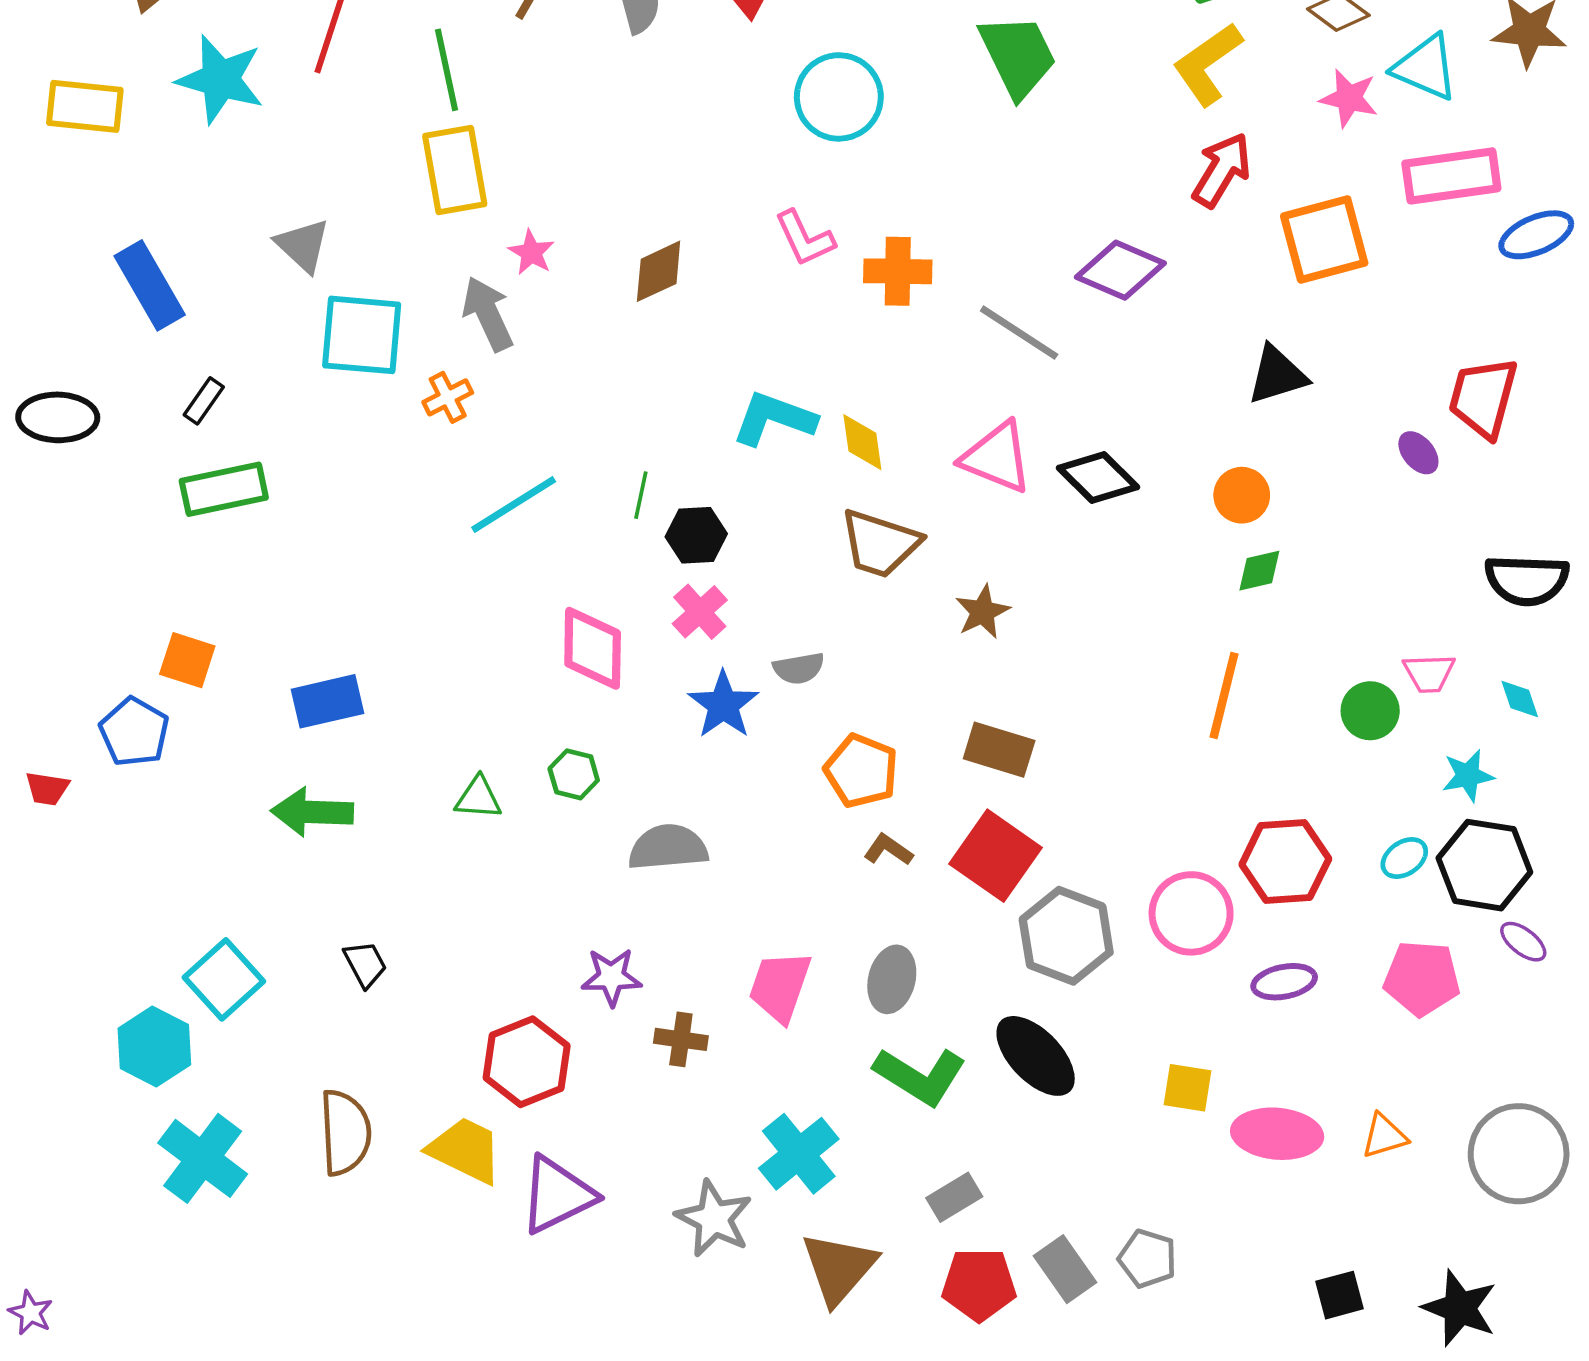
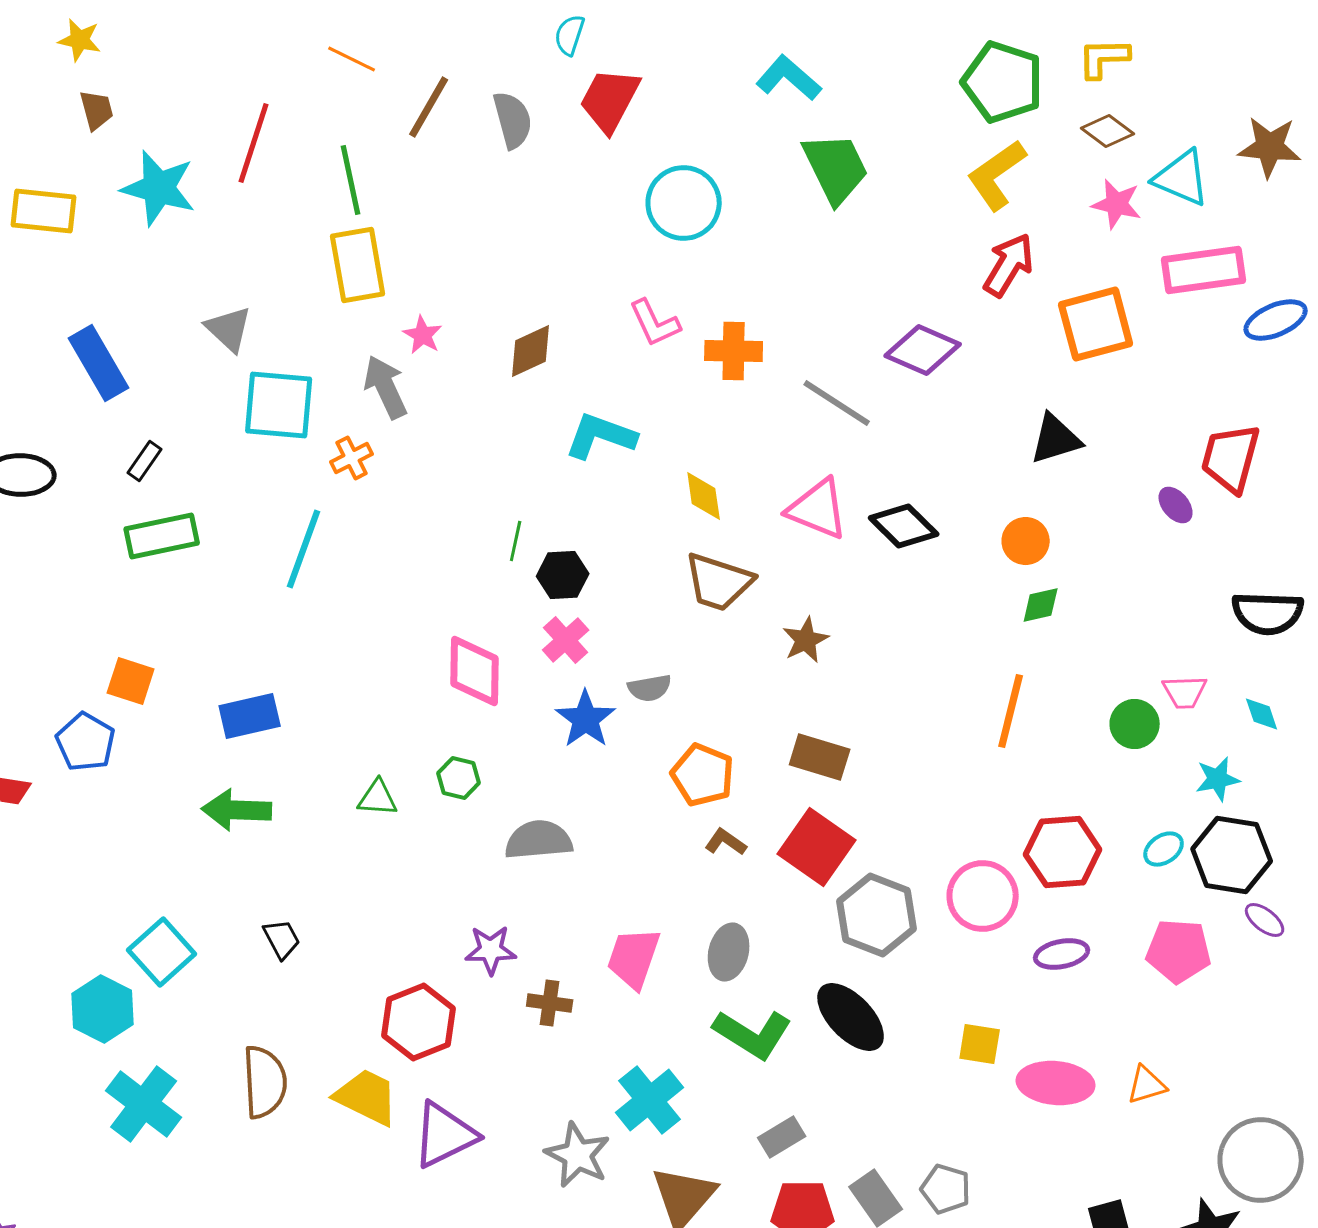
cyan L-shape: (774, 419) -> (601, 436), moved
cyan line: (514, 505) -> (304, 549), moved, turned -38
gray circle: (1519, 1154) -> (1261, 1160), moved

